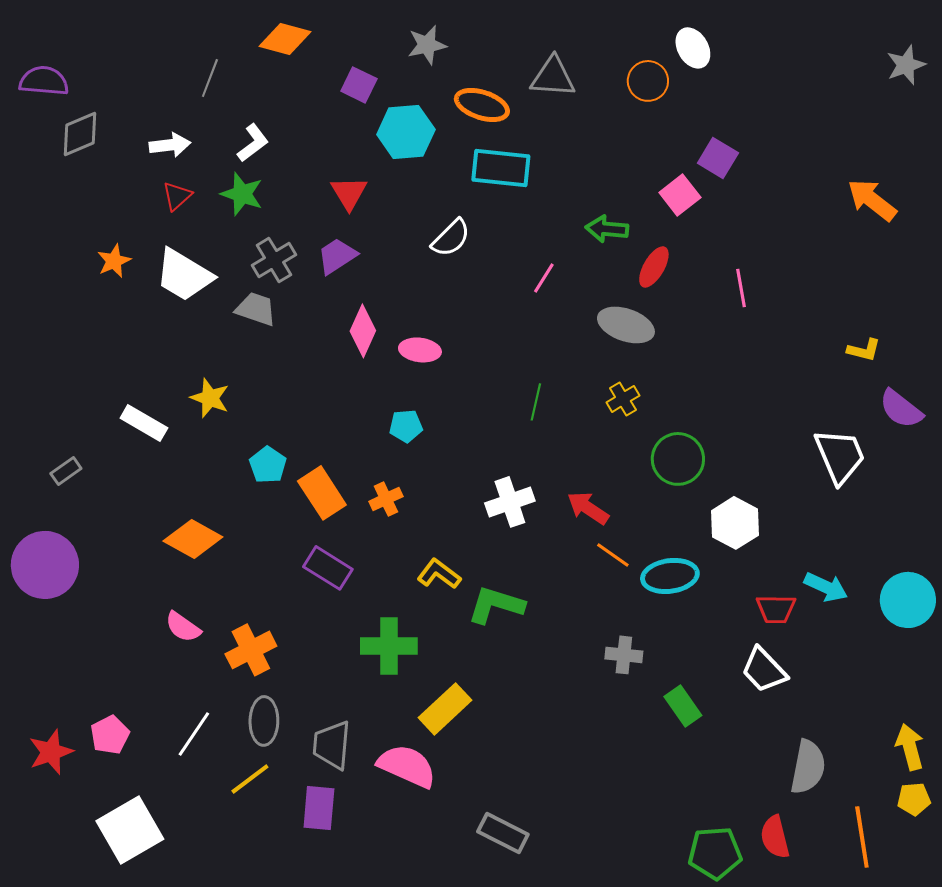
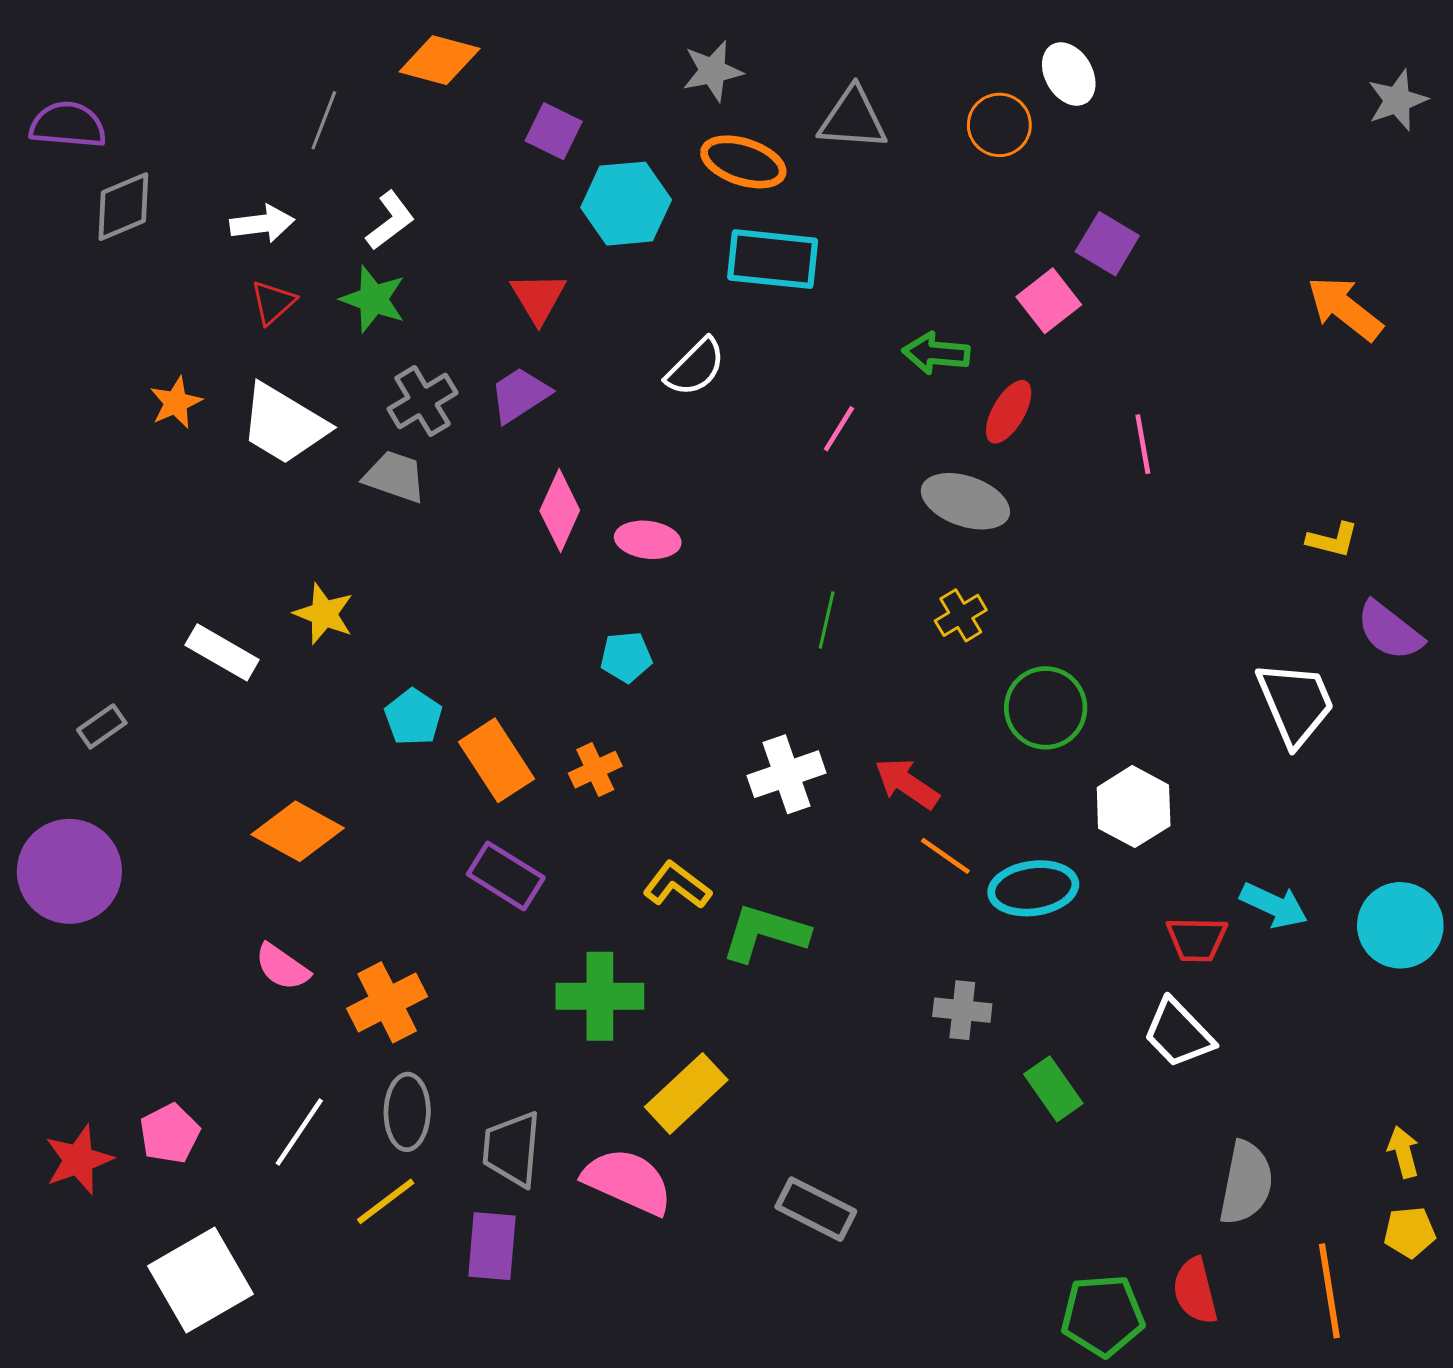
gray star: (427, 45) -> (712, 71), moved
yellow arrow: (910, 747) -> (1403, 1152), size x0.7
gray rectangle: (503, 833) -> (816, 1209), moved

